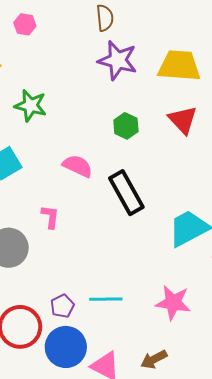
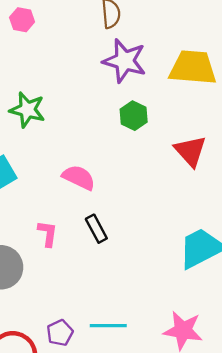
red triangle: (183, 120) -> (190, 151), moved
green hexagon: (126, 126) -> (134, 116), moved
black rectangle: (126, 193) -> (96, 229), moved, size x0.6

